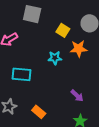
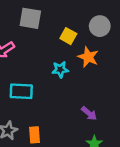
orange star: (79, 49) -> (88, 57), turned 30
orange rectangle: (39, 112) -> (34, 135), moved, turned 48

